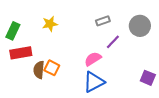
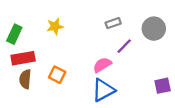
brown semicircle: (39, 70) -> (25, 79), moved
purple square: (148, 78) -> (163, 86), turned -35

